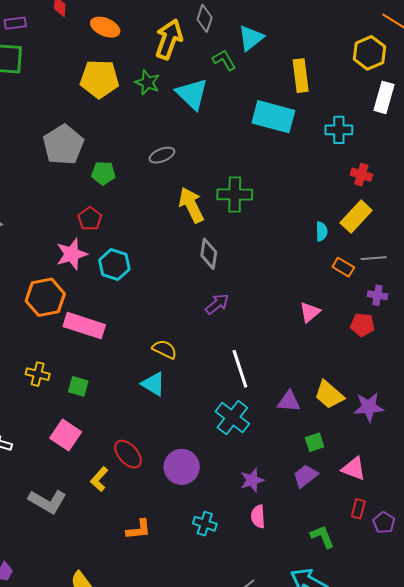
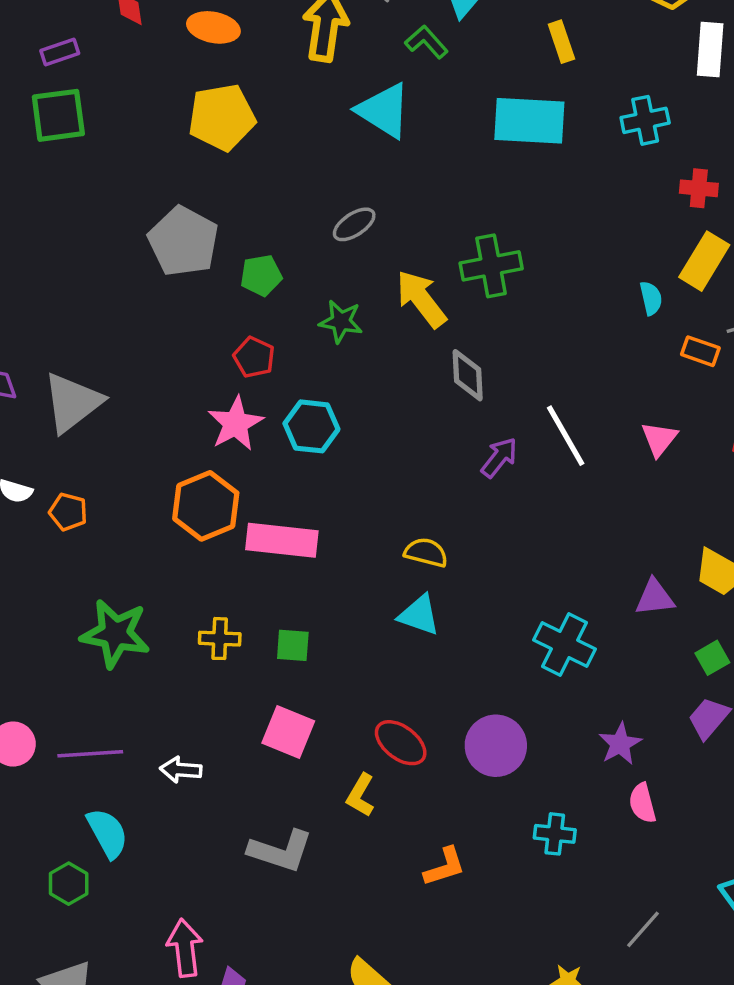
yellow rectangle: (301, 76) -> (561, 42), size x0.7
green star: (147, 83) -> (341, 321), moved
white line: (240, 369) -> (566, 436), moved

